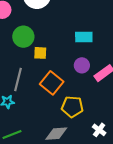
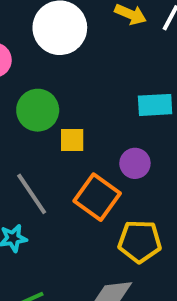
purple circle: (82, 65) -> (135, 163), moved
gray line: (18, 79) -> (32, 194), turned -45

